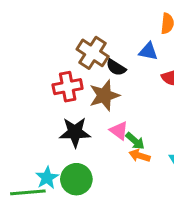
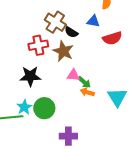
brown star: (104, 95) -> (63, 51), turned -30
pink triangle: (119, 131) -> (73, 75), turned -32
black star: (75, 132) -> (30, 76), moved

